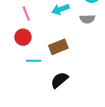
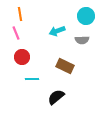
pink line: (26, 14) -> (16, 33), moved
brown rectangle: (58, 47) -> (65, 66), moved, turned 48

